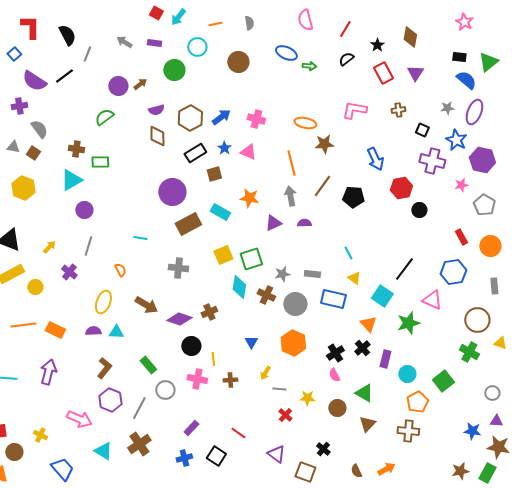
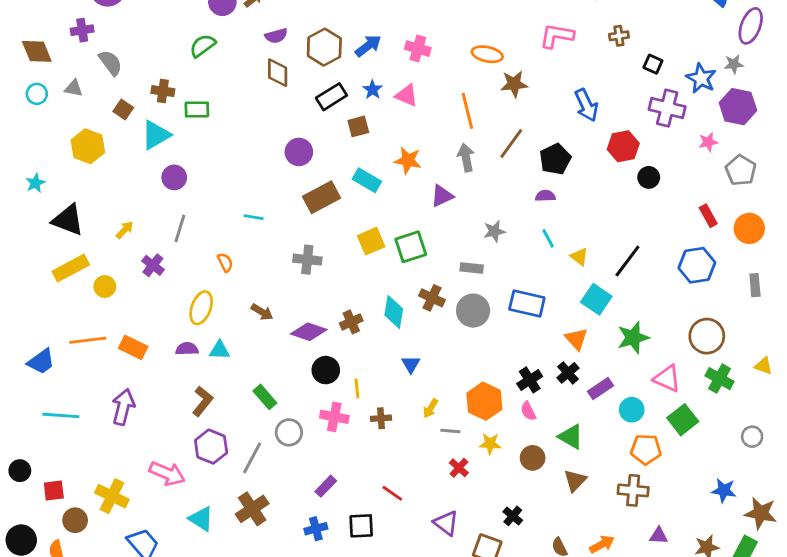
gray star: (447, 108) -> (734, 64), moved
purple ellipse: (474, 112) -> (751, 26), moved
brown square: (33, 153) -> (123, 109), moved
purple circle: (172, 192) -> (299, 152), size x0.7
black pentagon: (353, 197) -> (555, 159), turned -30
purple semicircle: (304, 223) -> (545, 196), moved
gray star: (282, 274) -> (494, 231), moved
gray rectangle: (312, 274) -> (472, 268), moved
yellow triangle: (354, 278) -> (579, 257), moved
cyan diamond: (239, 287) -> (394, 312), moved
pink triangle: (432, 300) -> (667, 379), moved
brown arrow: (146, 305) -> (262, 312), size x0.7
brown circle: (477, 320) -> (707, 336), moved
orange hexagon: (293, 343) -> (484, 401), moved
purple rectangle: (385, 359) -> (601, 388), turned 42
orange pentagon: (417, 402) -> (646, 449), turned 30
purple triangle: (496, 421) -> (659, 536), moved
yellow cross: (40, 435) -> (112, 496), size x1.6
black square: (216, 456) -> (361, 526), turned -36

